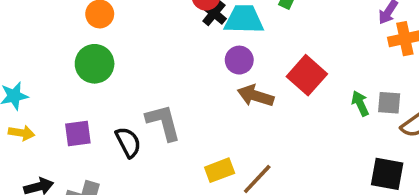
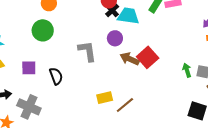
purple circle: (239, 60) -> (115, 38), moved
red square: (307, 75) -> (148, 57), moved
gray L-shape: (163, 122) -> (87, 51), moved

